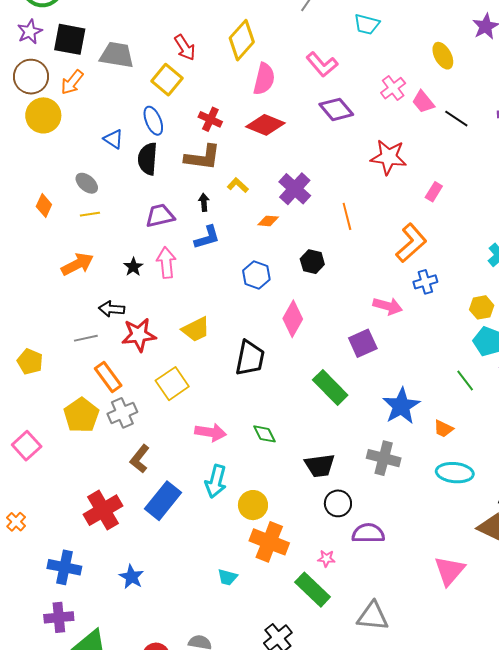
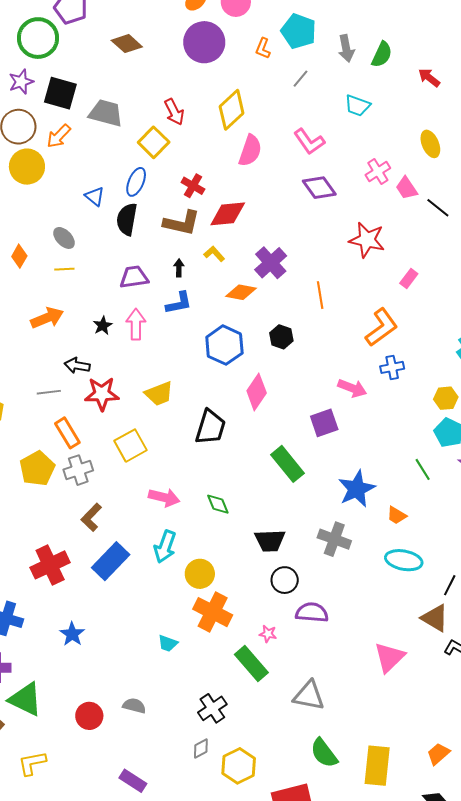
blue ellipse: (153, 121) -> (136, 182), turned 40
red diamond: (265, 125) -> (228, 214), moved, turned -33
orange diamond: (268, 221) -> (241, 292), size x1.4
blue hexagon: (256, 275) -> (224, 345), size x1.4

